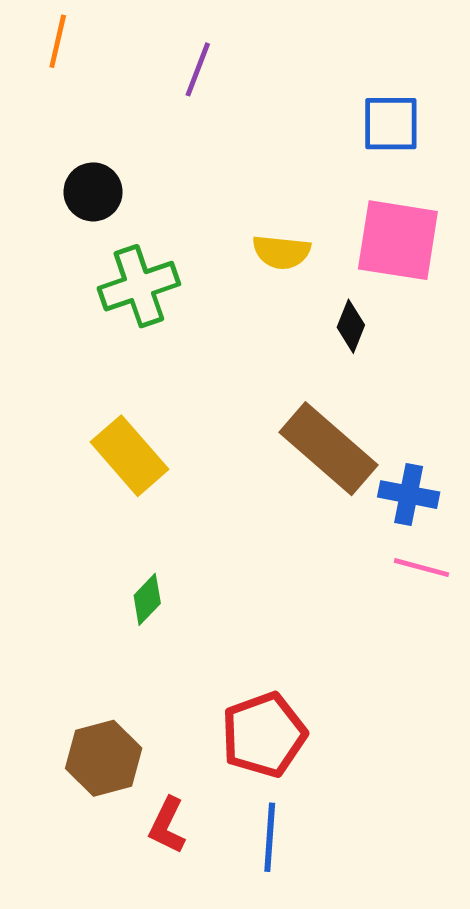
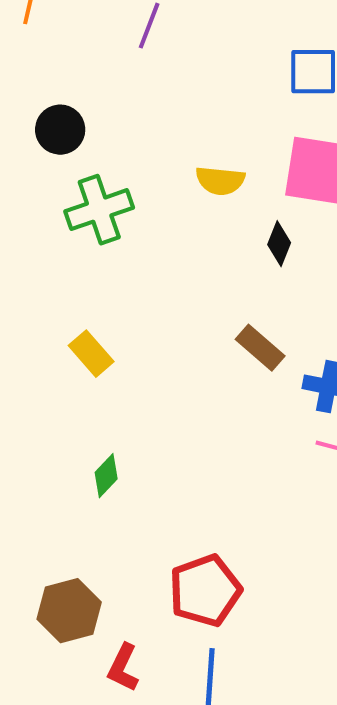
brown rectangle: (329, 449) -> (260, 348), size x0.6
yellow rectangle: (130, 456) -> (91, 354), size x0.7

